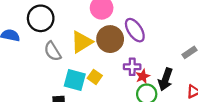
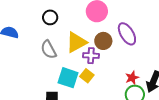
black circle: (41, 18) -> (50, 17), moved, size x0.6
brown circle: (110, 39) -> (103, 41), size x0.7
purple cross: (132, 67) -> (91, 56), moved

